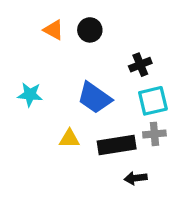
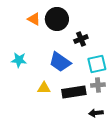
black circle: (90, 30) -> (57, 19), size x1.5
black cross: (140, 65) -> (81, 39), moved
black arrow: (136, 178) -> (96, 113), moved

